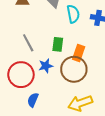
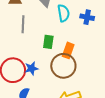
gray line: (28, 43) -> (23, 24), moved, turned 30
blue star: (46, 66) -> (32, 68), moved

